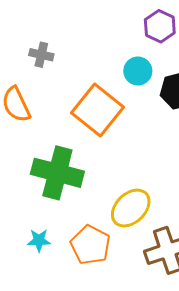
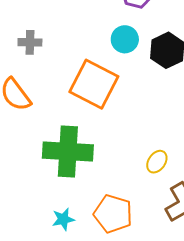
yellow ellipse: (131, 208) -> (157, 162), moved, size x0.6

